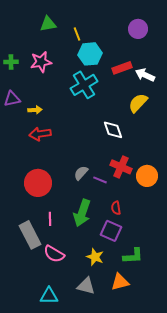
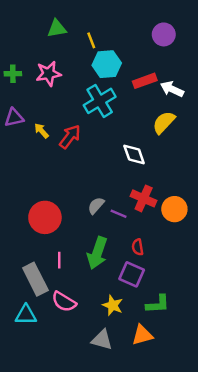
yellow arrow: (35, 110) -> (41, 131), turned -128
red arrow: (40, 134) -> (70, 137), moved, turned 135
cyan triangle: (49, 296) -> (26, 315), moved

